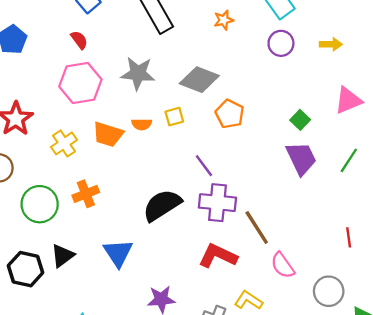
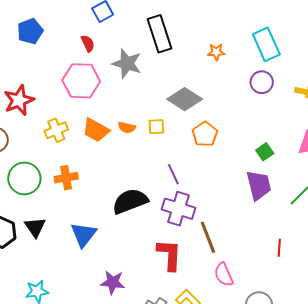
gray star: (138, 73) -> (127, 64), moved
red line: (349, 237) -> (279, 248), moved
black triangle: (63, 256) -> (35, 227), turned -40
red L-shape: (218, 256) -> (169, 255), turned 56

